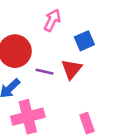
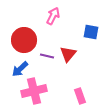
blue square: (84, 41) -> (91, 32), moved, turned 35

